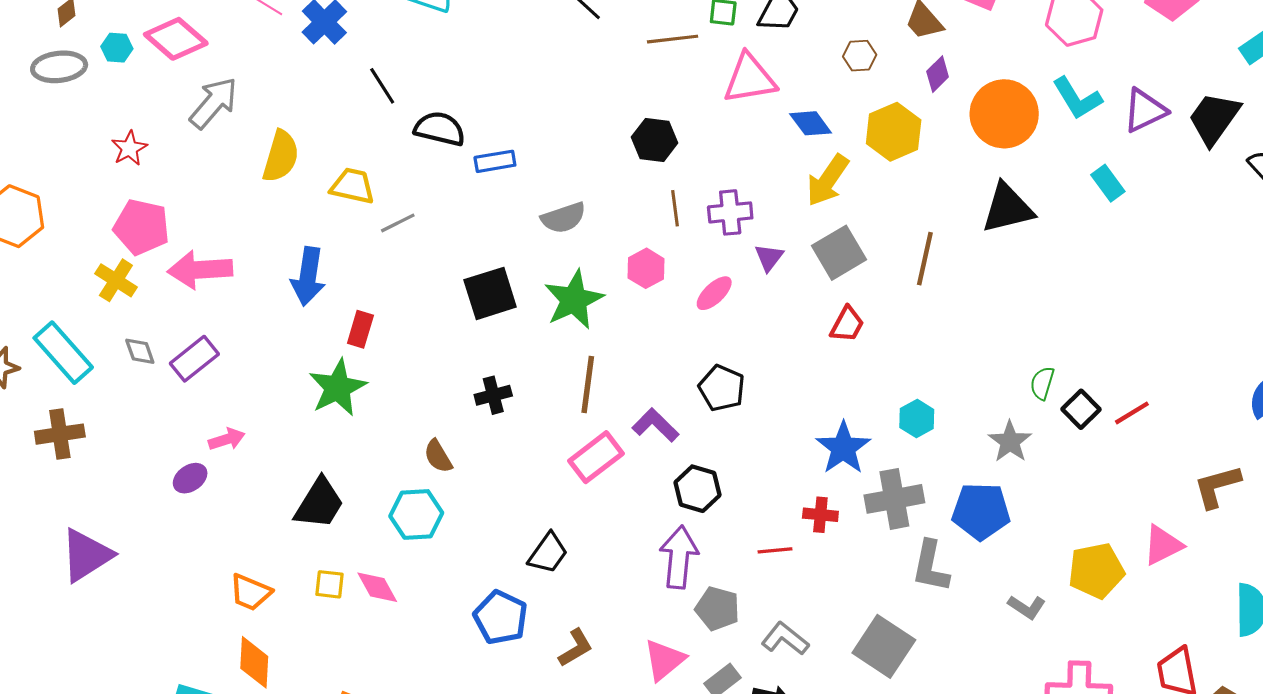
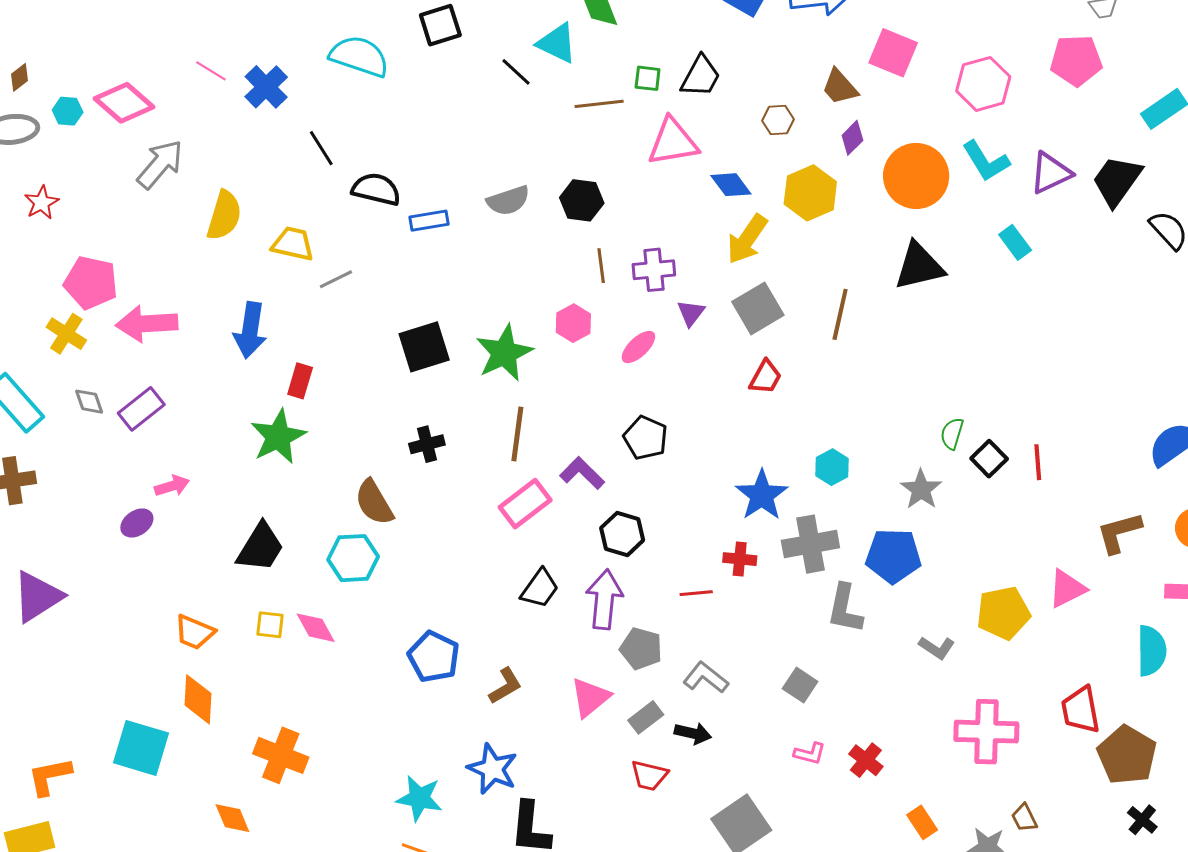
red star: (129, 148) -> (42, 203), moved
gray semicircle: (563, 218) -> (508, 201), moved
red line: (1132, 413) -> (1038, 462), turned -63
brown semicircle: (438, 456) -> (374, 502), size x1.4
black trapezoid: (548, 553) -> (540, 589), moved
gray square: (884, 646) -> (800, 685), size x0.6

